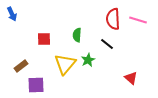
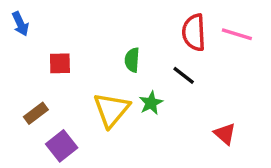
red square: (44, 39) -> (60, 63), moved
purple square: (36, 85) -> (62, 146), turned -36

